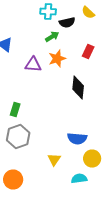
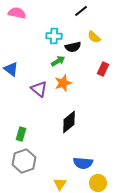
red rectangle: (88, 52) -> (103, 69), moved
purple triangle: (33, 64) -> (39, 89), turned 36
black diamond: (78, 88) -> (69, 122), moved, turned 45

